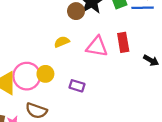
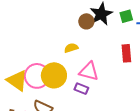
pink triangle: (97, 47) -> (89, 71), moved
yellow circle: (45, 74) -> (54, 75), size x1.6

